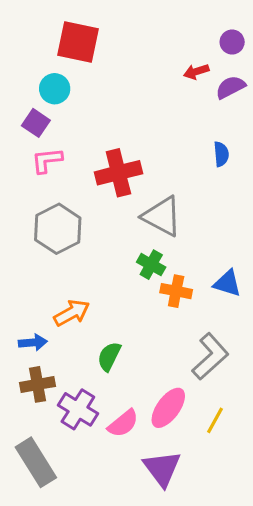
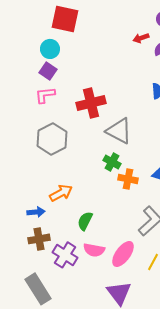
purple square: (36, 123) -> (48, 71), moved
pink semicircle: (123, 423) -> (94, 250), moved, turned 50

